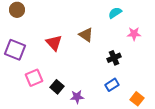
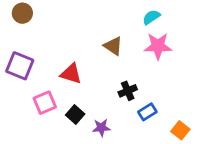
pink star: (134, 34) -> (158, 46), moved, size x1.5
red triangle: (54, 43) -> (71, 74), moved, turned -30
black cross: (114, 58) -> (128, 91), moved

